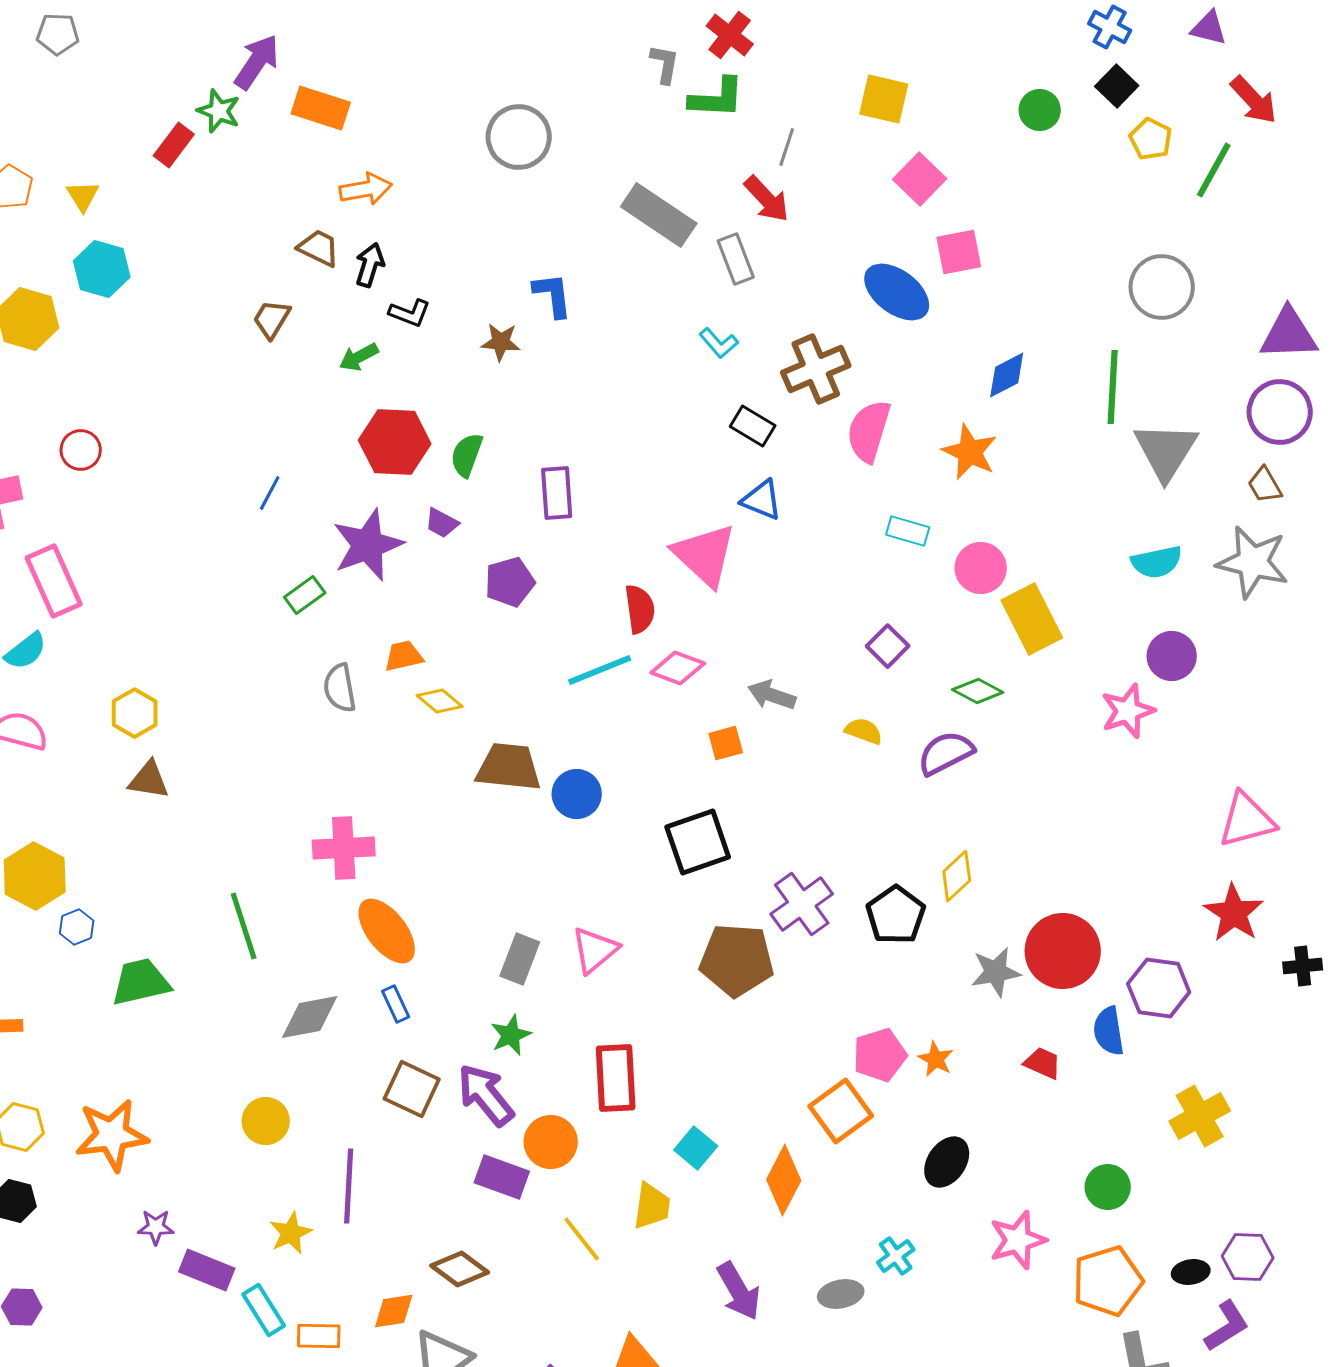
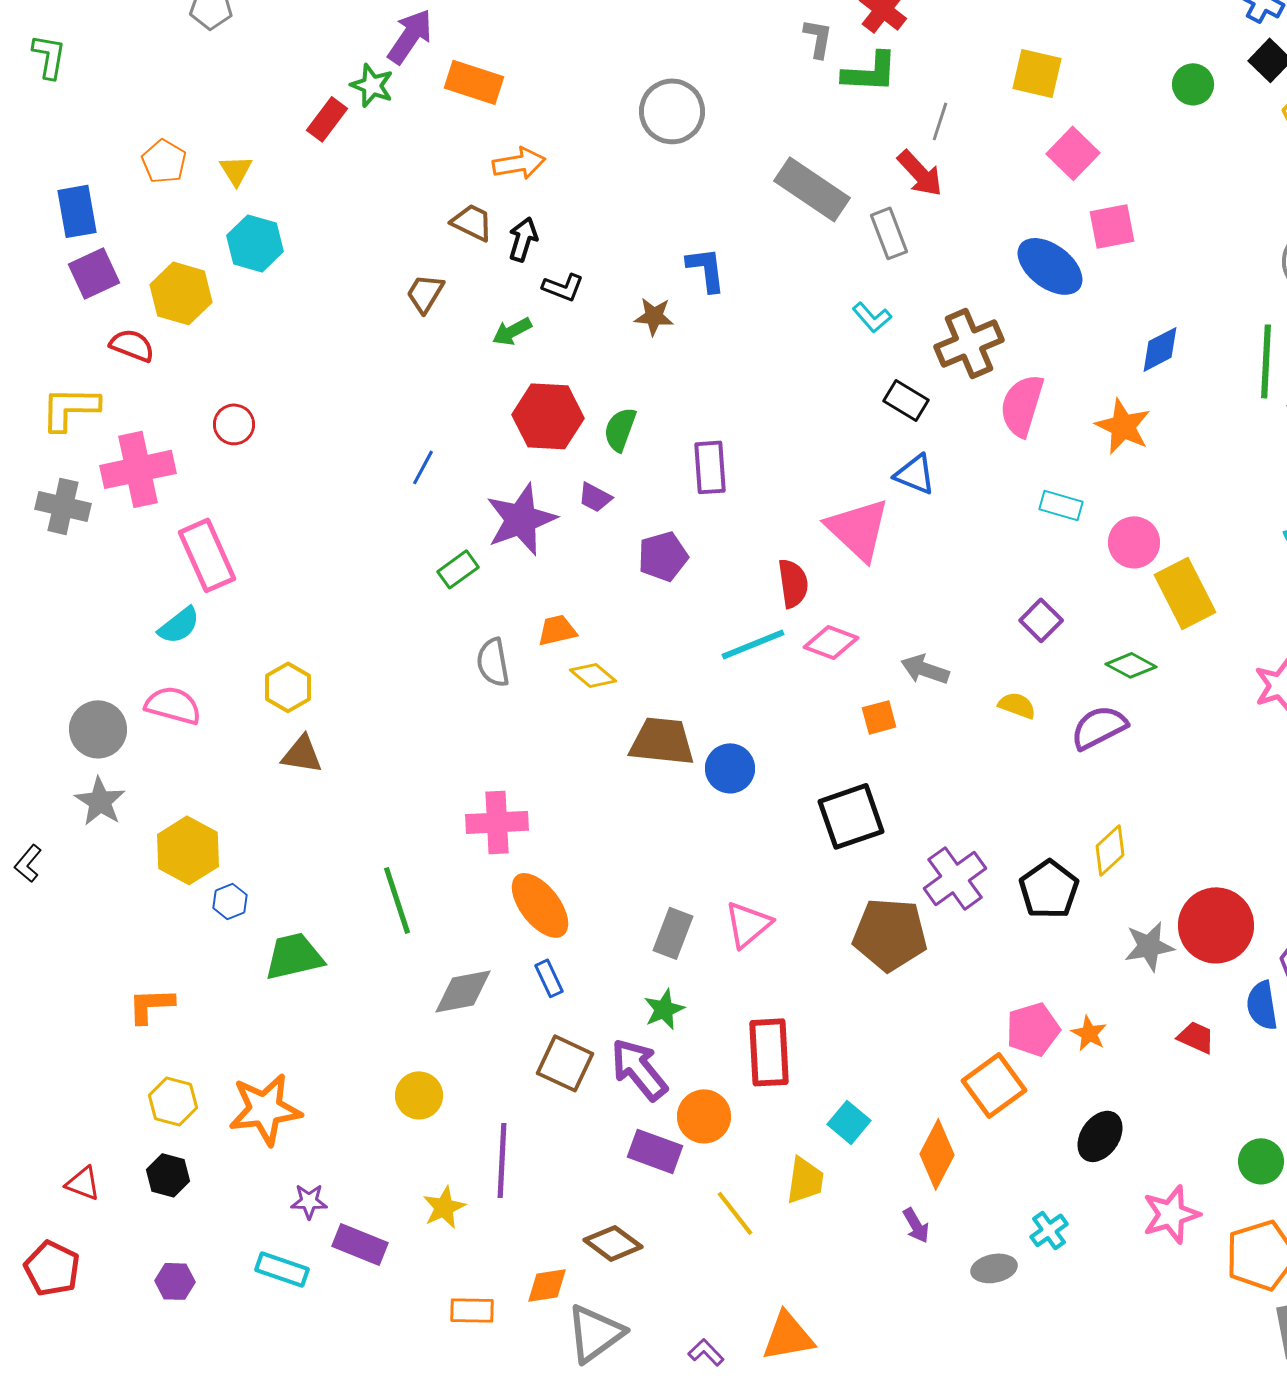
purple arrow: (739, 1291) -> (916, 1225), moved, size x0.6
cyan rectangle: (264, 1310) -> (282, 1269), moved, turned -39

